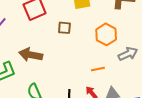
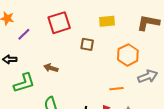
brown arrow: (31, 55) -> (51, 68), size x0.6

